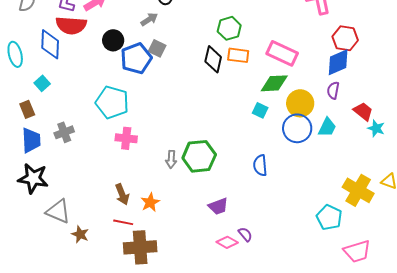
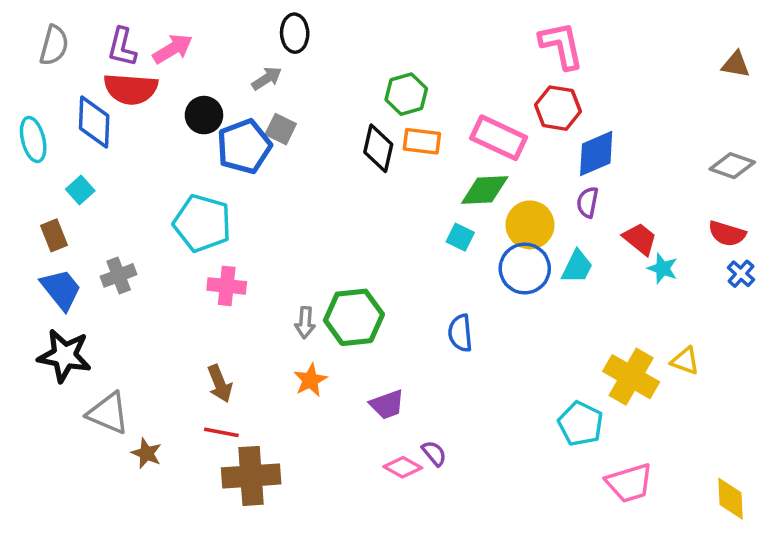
red hexagon: (345, 38) -> (558, 108), moved
blue trapezoid: (31, 140) -> (61, 289), turned -36
orange star: (150, 202) -> (310, 380), moved

